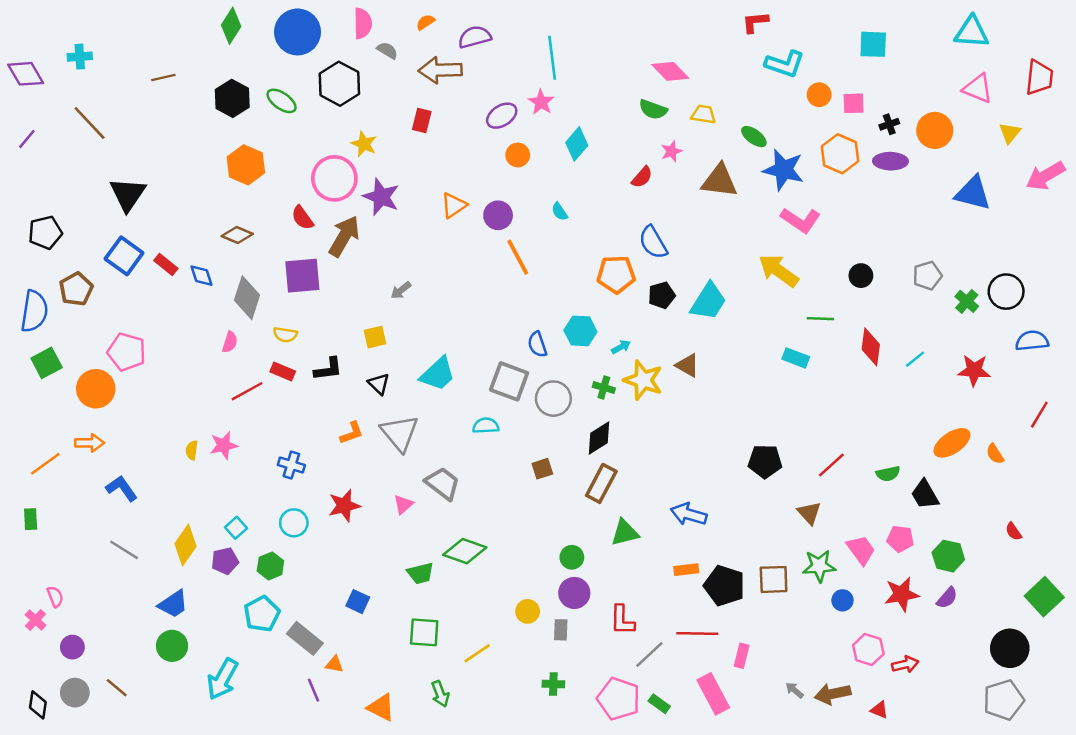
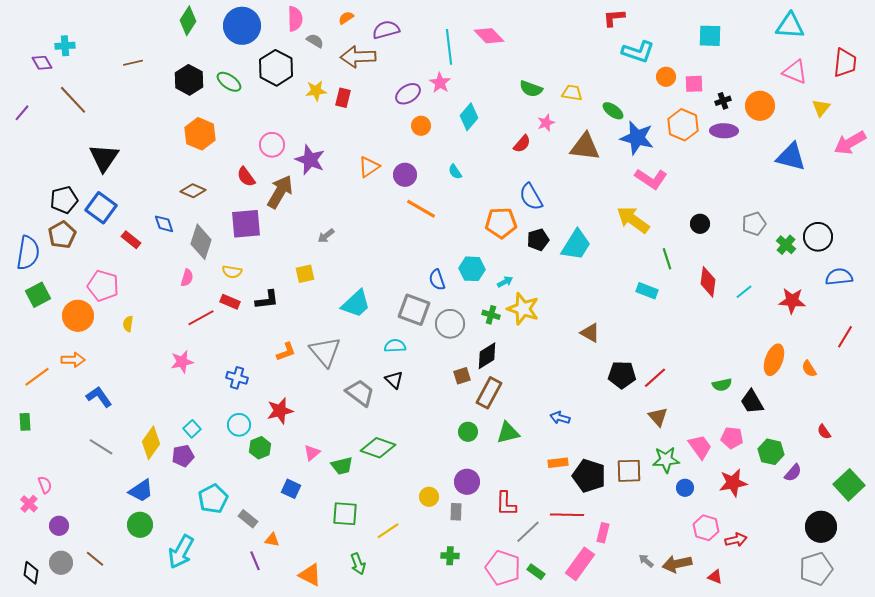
pink diamond: (670, 71) -> (489, 36), moved
purple diamond: (26, 74) -> (42, 63), moved, size x0.7
yellow star: (364, 144) -> (316, 91), moved, turned -30
pink circle: (334, 178) -> (272, 145), size x0.7
black pentagon: (45, 233) -> (64, 200), moved
orange line: (518, 257) -> (421, 209), turned -32
red rectangle: (166, 264) -> (131, 240), moved
green line: (820, 319) -> (667, 259), turned 70
brown triangle: (687, 365) -> (590, 333), moved
black triangle: (379, 384) -> (394, 380), moved
orange ellipse: (952, 443) -> (774, 360), turned -36
yellow semicircle: (192, 450) -> (128, 324), moved
red line: (831, 465) -> (655, 378), moved
brown square: (542, 469) -> (462, 376), moved
pink triangle: (403, 504) -> (312, 453), moved
blue arrow: (689, 514) -> (560, 418), size x0.7
green circle: (572, 557) -> (468, 432), moved
green hexagon: (270, 566) -> (260, 448), moved
purple semicircle: (947, 598) -> (793, 473), moved
gray rectangle: (305, 638) -> (248, 519), size x0.7
pink rectangle: (713, 694) -> (580, 564), turned 64

